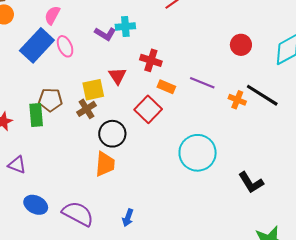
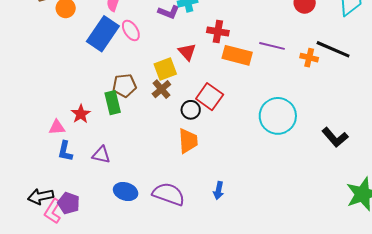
orange rectangle: (166, 87) -> (237, 55), size x1.6
red square: (148, 109) -> (210, 97), moved
black circle: (112, 134) -> (191, 110), size x0.7

